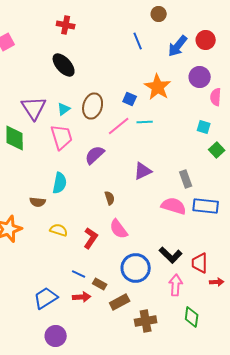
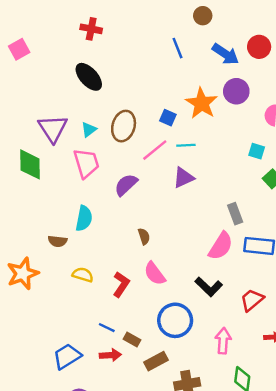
blue arrow: (178, 46) -> (226, 54), turned -95
purple circle: (200, 77) -> (236, 91), moved
purple triangle: (143, 171) -> (184, 178), moved
pink semicircle: (174, 206) -> (221, 246), turned 105
black L-shape: (171, 255) -> (209, 287), moved
red trapezoid: (200, 263) -> (252, 300), moved, turned 50

